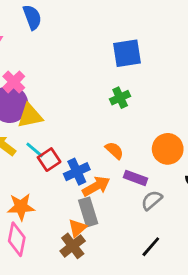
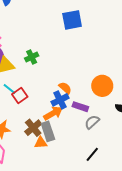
green cross: (120, 98) -> (32, 57), moved
blue cross: (77, 172) -> (60, 100), moved
orange triangle: (77, 228) -> (41, 143), turned 40
brown cross: (73, 246) -> (33, 128), moved

